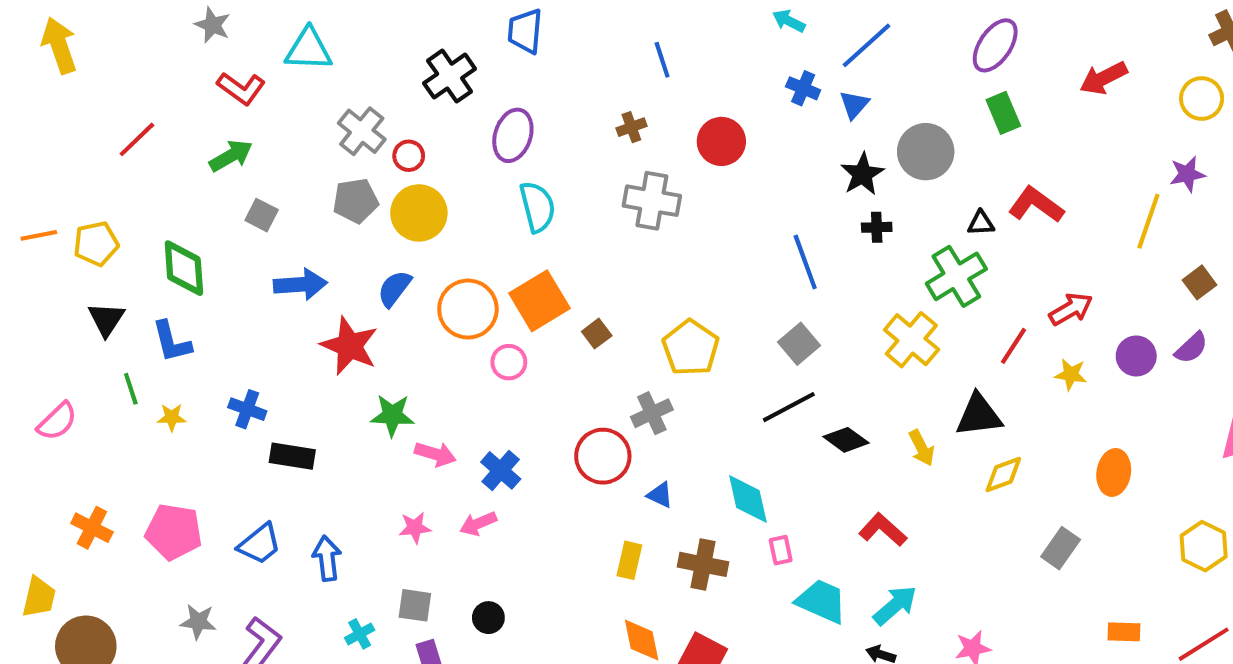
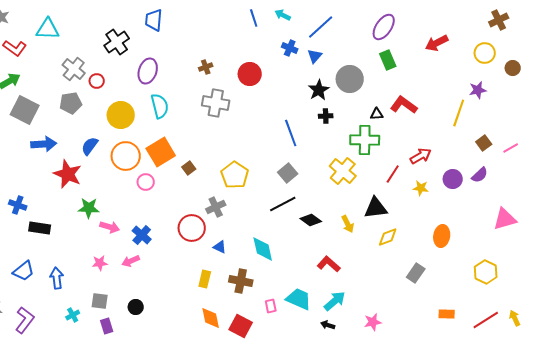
blue line: (662, 60) -> (254, 18), moved
yellow circle: (419, 213) -> (121, 115), moved
gray square: (262, 215) -> (25, 110), size x1.8
green cross: (956, 276) -> (365, 140), turned 32
pink rectangle: (781, 550) -> (271, 306), moved

